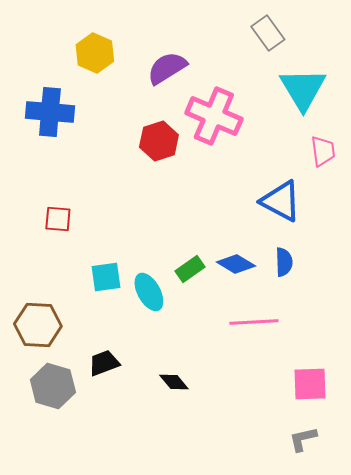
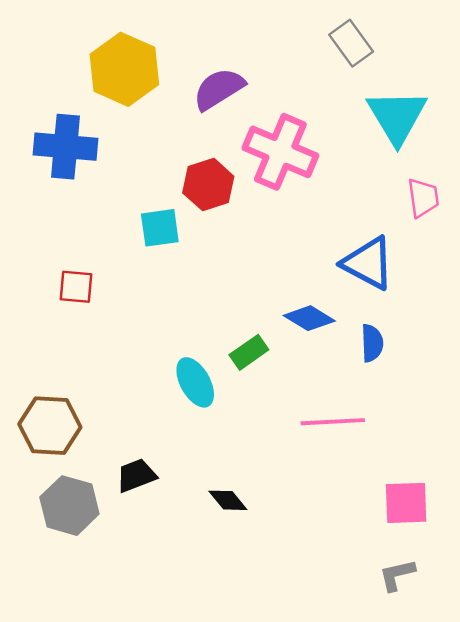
yellow hexagon: (95, 53) -> (124, 69), size x1.4
blue diamond: (236, 264) -> (309, 318), moved
cyan square: (106, 277) -> (160, 228), moved

